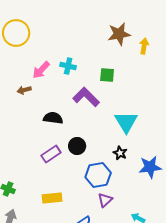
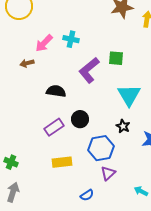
green square: (107, 75) -> (116, 58), moved
purple L-shape: (86, 97) -> (89, 70), turned -84
yellow rectangle: (52, 198) -> (62, 162), moved

